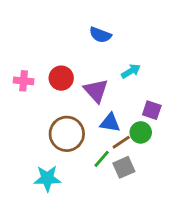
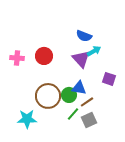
blue semicircle: (100, 35) -> (84, 36), moved
purple triangle: (96, 91) -> (81, 59), moved
green circle: (141, 132) -> (69, 95), moved
cyan star: (47, 178) -> (27, 119), moved

